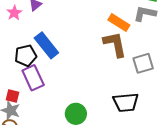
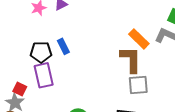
blue rectangle: (46, 45) -> (63, 46), size x0.6
gray square: (143, 63) -> (138, 85), moved

